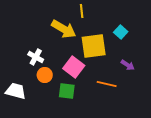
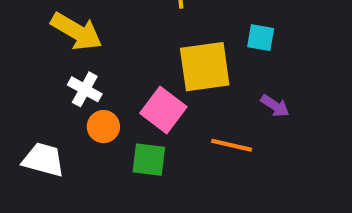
yellow arrow: (64, 29) -> (77, 31), moved
cyan square: (121, 32) -> (261, 38), turned -32

